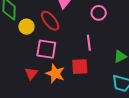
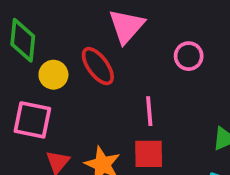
pink line: (89, 43) -> (149, 111), moved
pink square: (46, 49) -> (32, 120), moved

